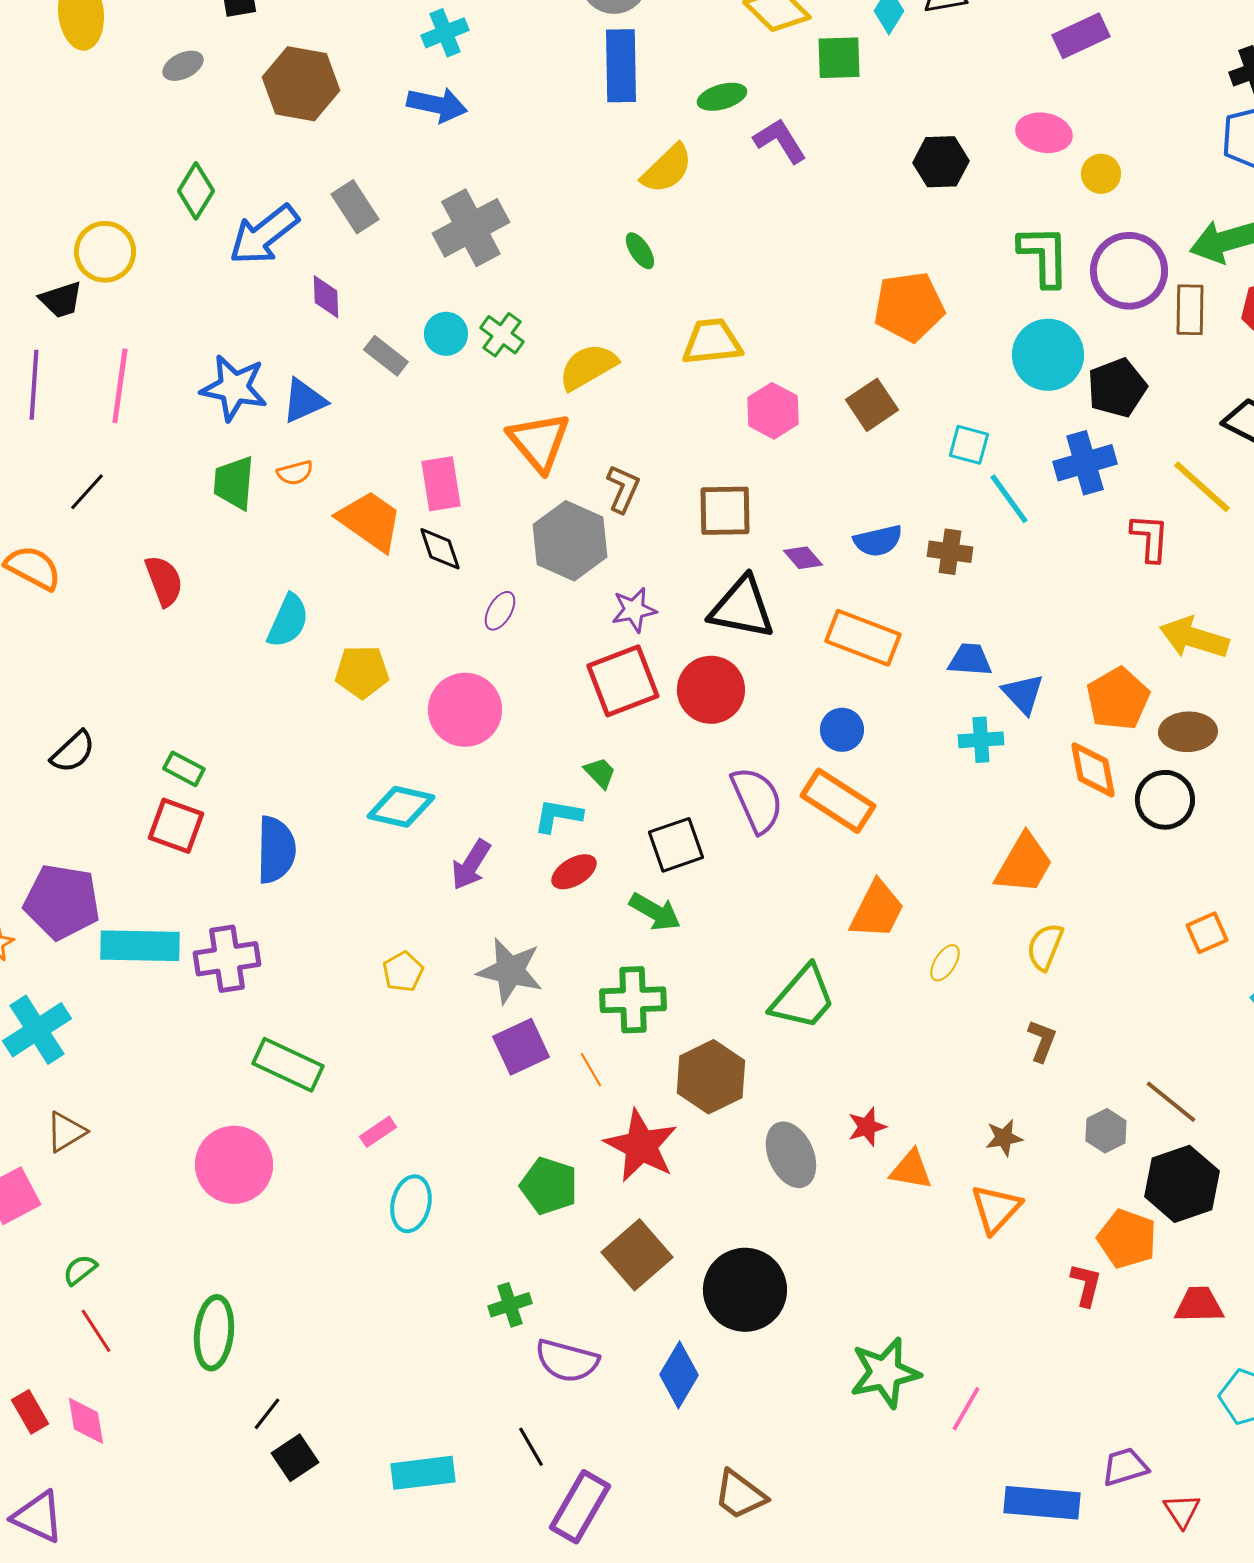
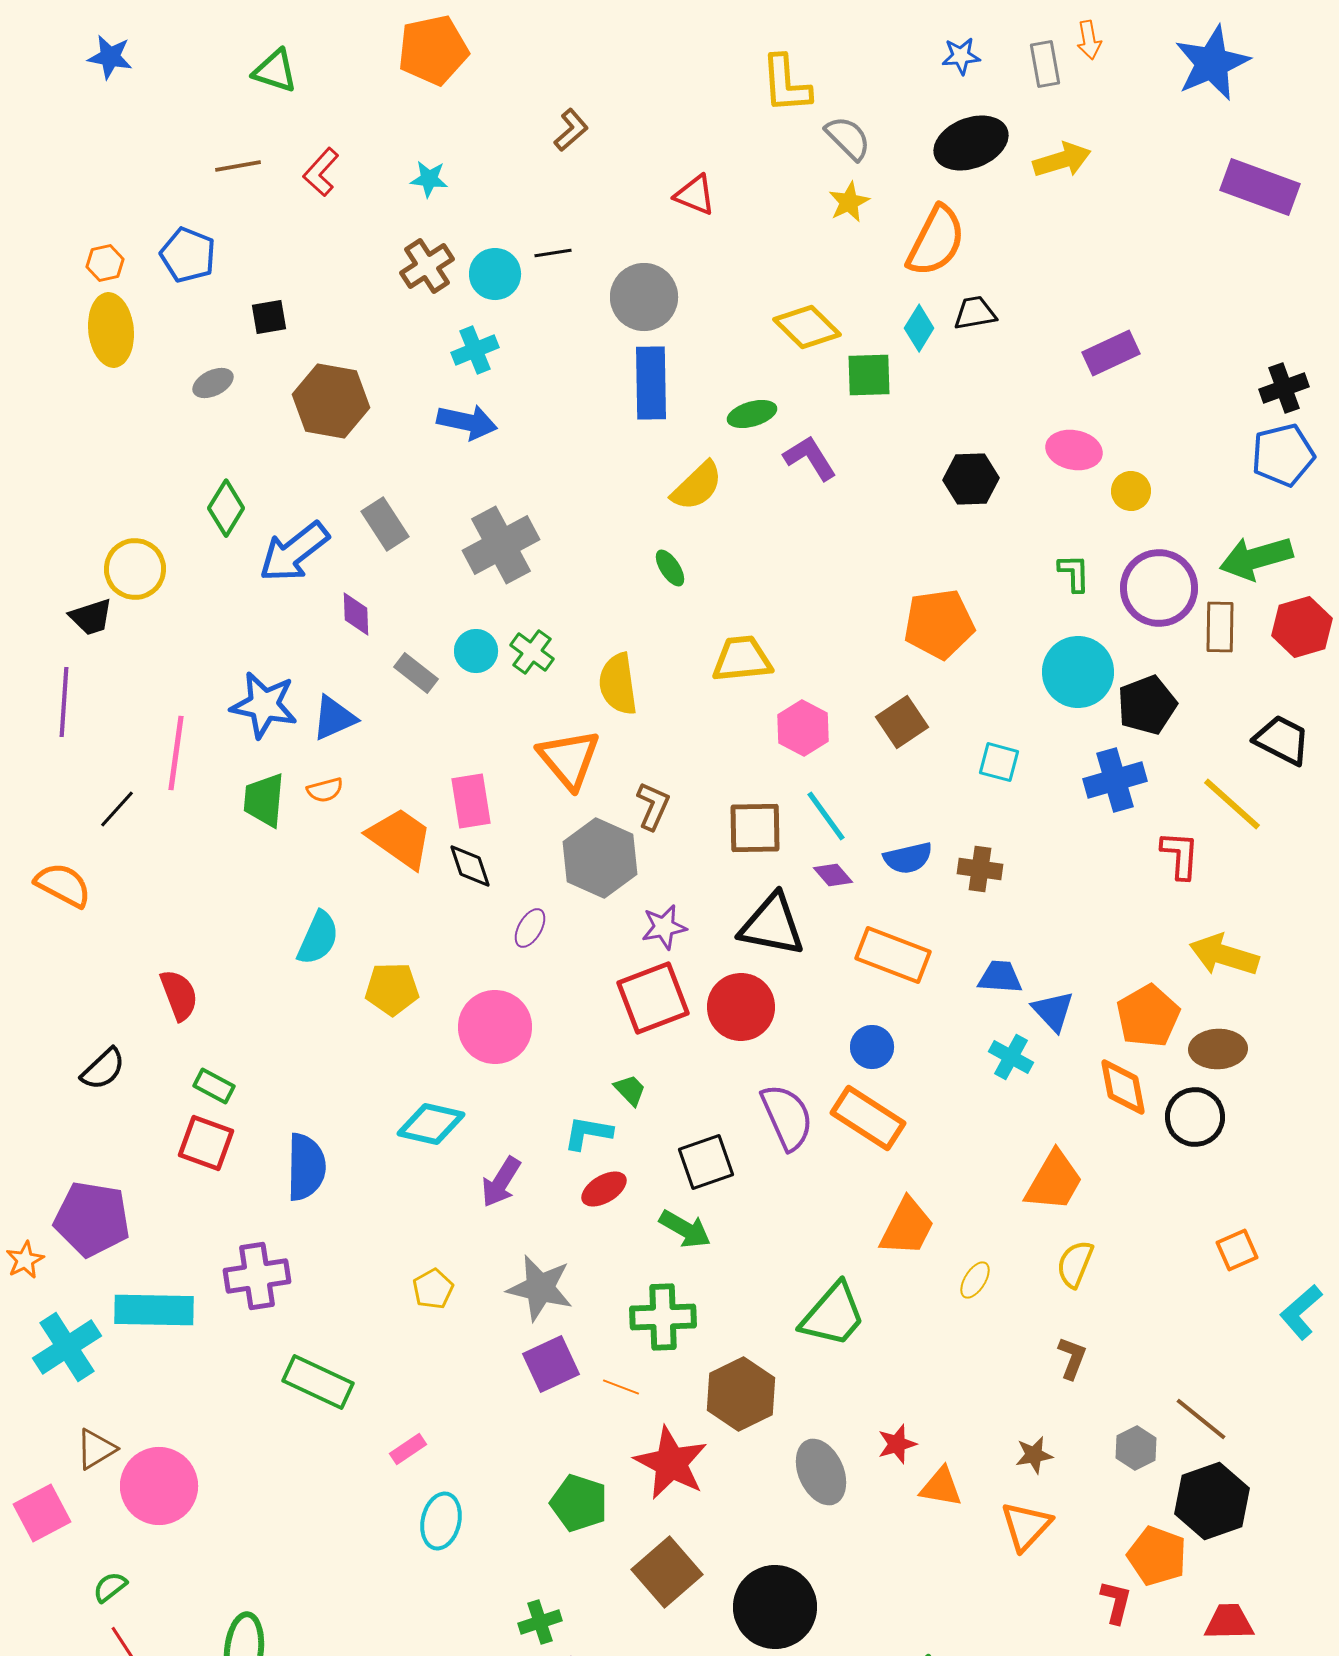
green L-shape: (1044, 256) -> (1074, 573), size x0.6
yellow semicircle: (588, 367) -> (618, 684), turned -68
pink line: (120, 386) -> (176, 753), moved
cyan line: (1009, 499) -> (826, 816), moved
red semicircle: (164, 581) -> (179, 995), moved
cyan cross: (981, 740) -> (1011, 1057), turned 33
cyan rectangle: (140, 946) -> (154, 1310), moved
orange line: (591, 1070) -> (621, 1387), turned -39
pink circle: (234, 1165) -> (159, 1486), moved

